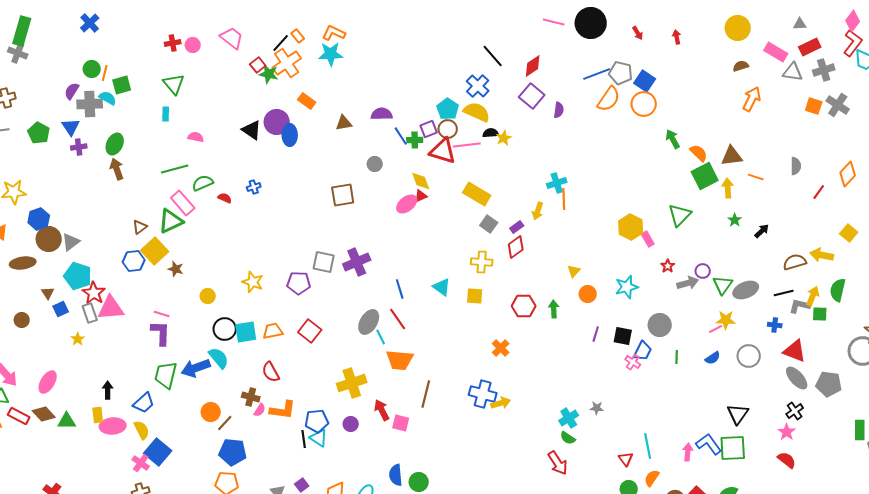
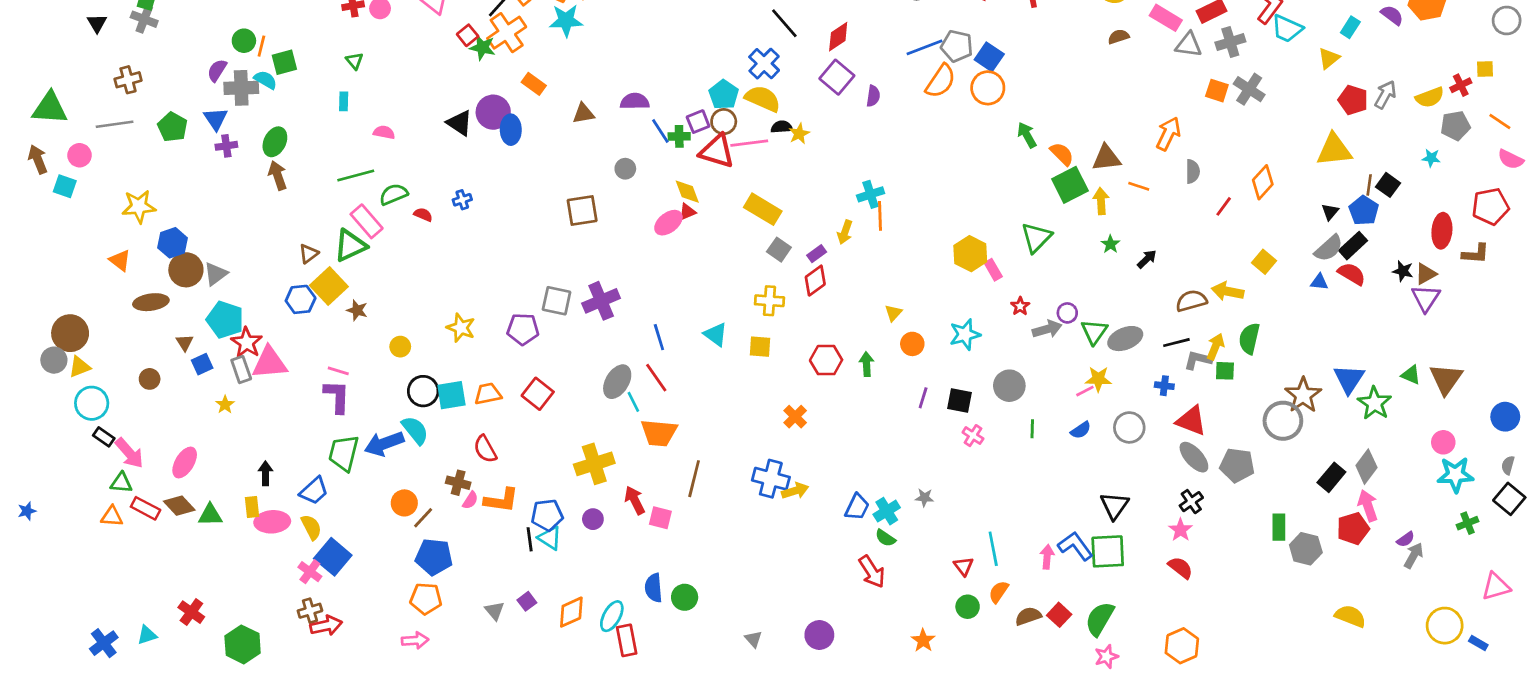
green triangle: (174, 84) -> (354, 61), size x0.6
orange arrow: (752, 99) -> (1168, 134), moved
blue trapezoid: (643, 351) -> (857, 507), moved

